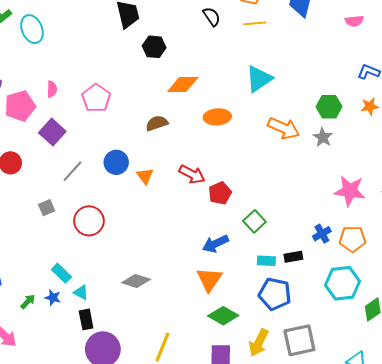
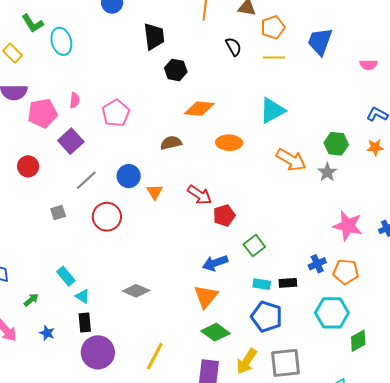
red circle: (89, 221) -> (107, 217), moved
blue star: (53, 298) -> (47, 333), moved

